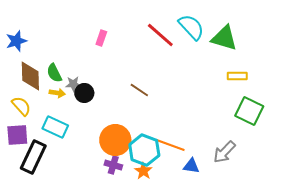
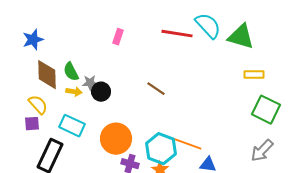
red line: (160, 35) -> (177, 34), turned -32
purple square: (17, 135) -> (32, 124), moved, size x0.7
orange circle: (115, 140) -> (116, 139), moved
gray arrow: (224, 152) -> (262, 151), moved

